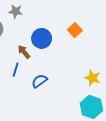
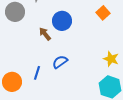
orange square: (75, 30) -> (103, 13), moved
blue line: (16, 70) -> (37, 73), moved

